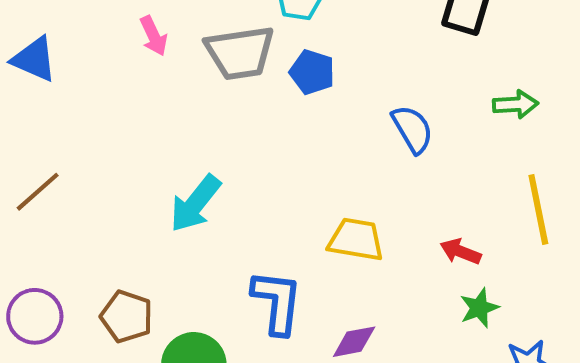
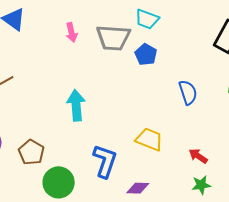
pink arrow: (154, 36) -> (72, 32), moved
cyan arrow: (195, 203) -> (76, 105), turned 124

